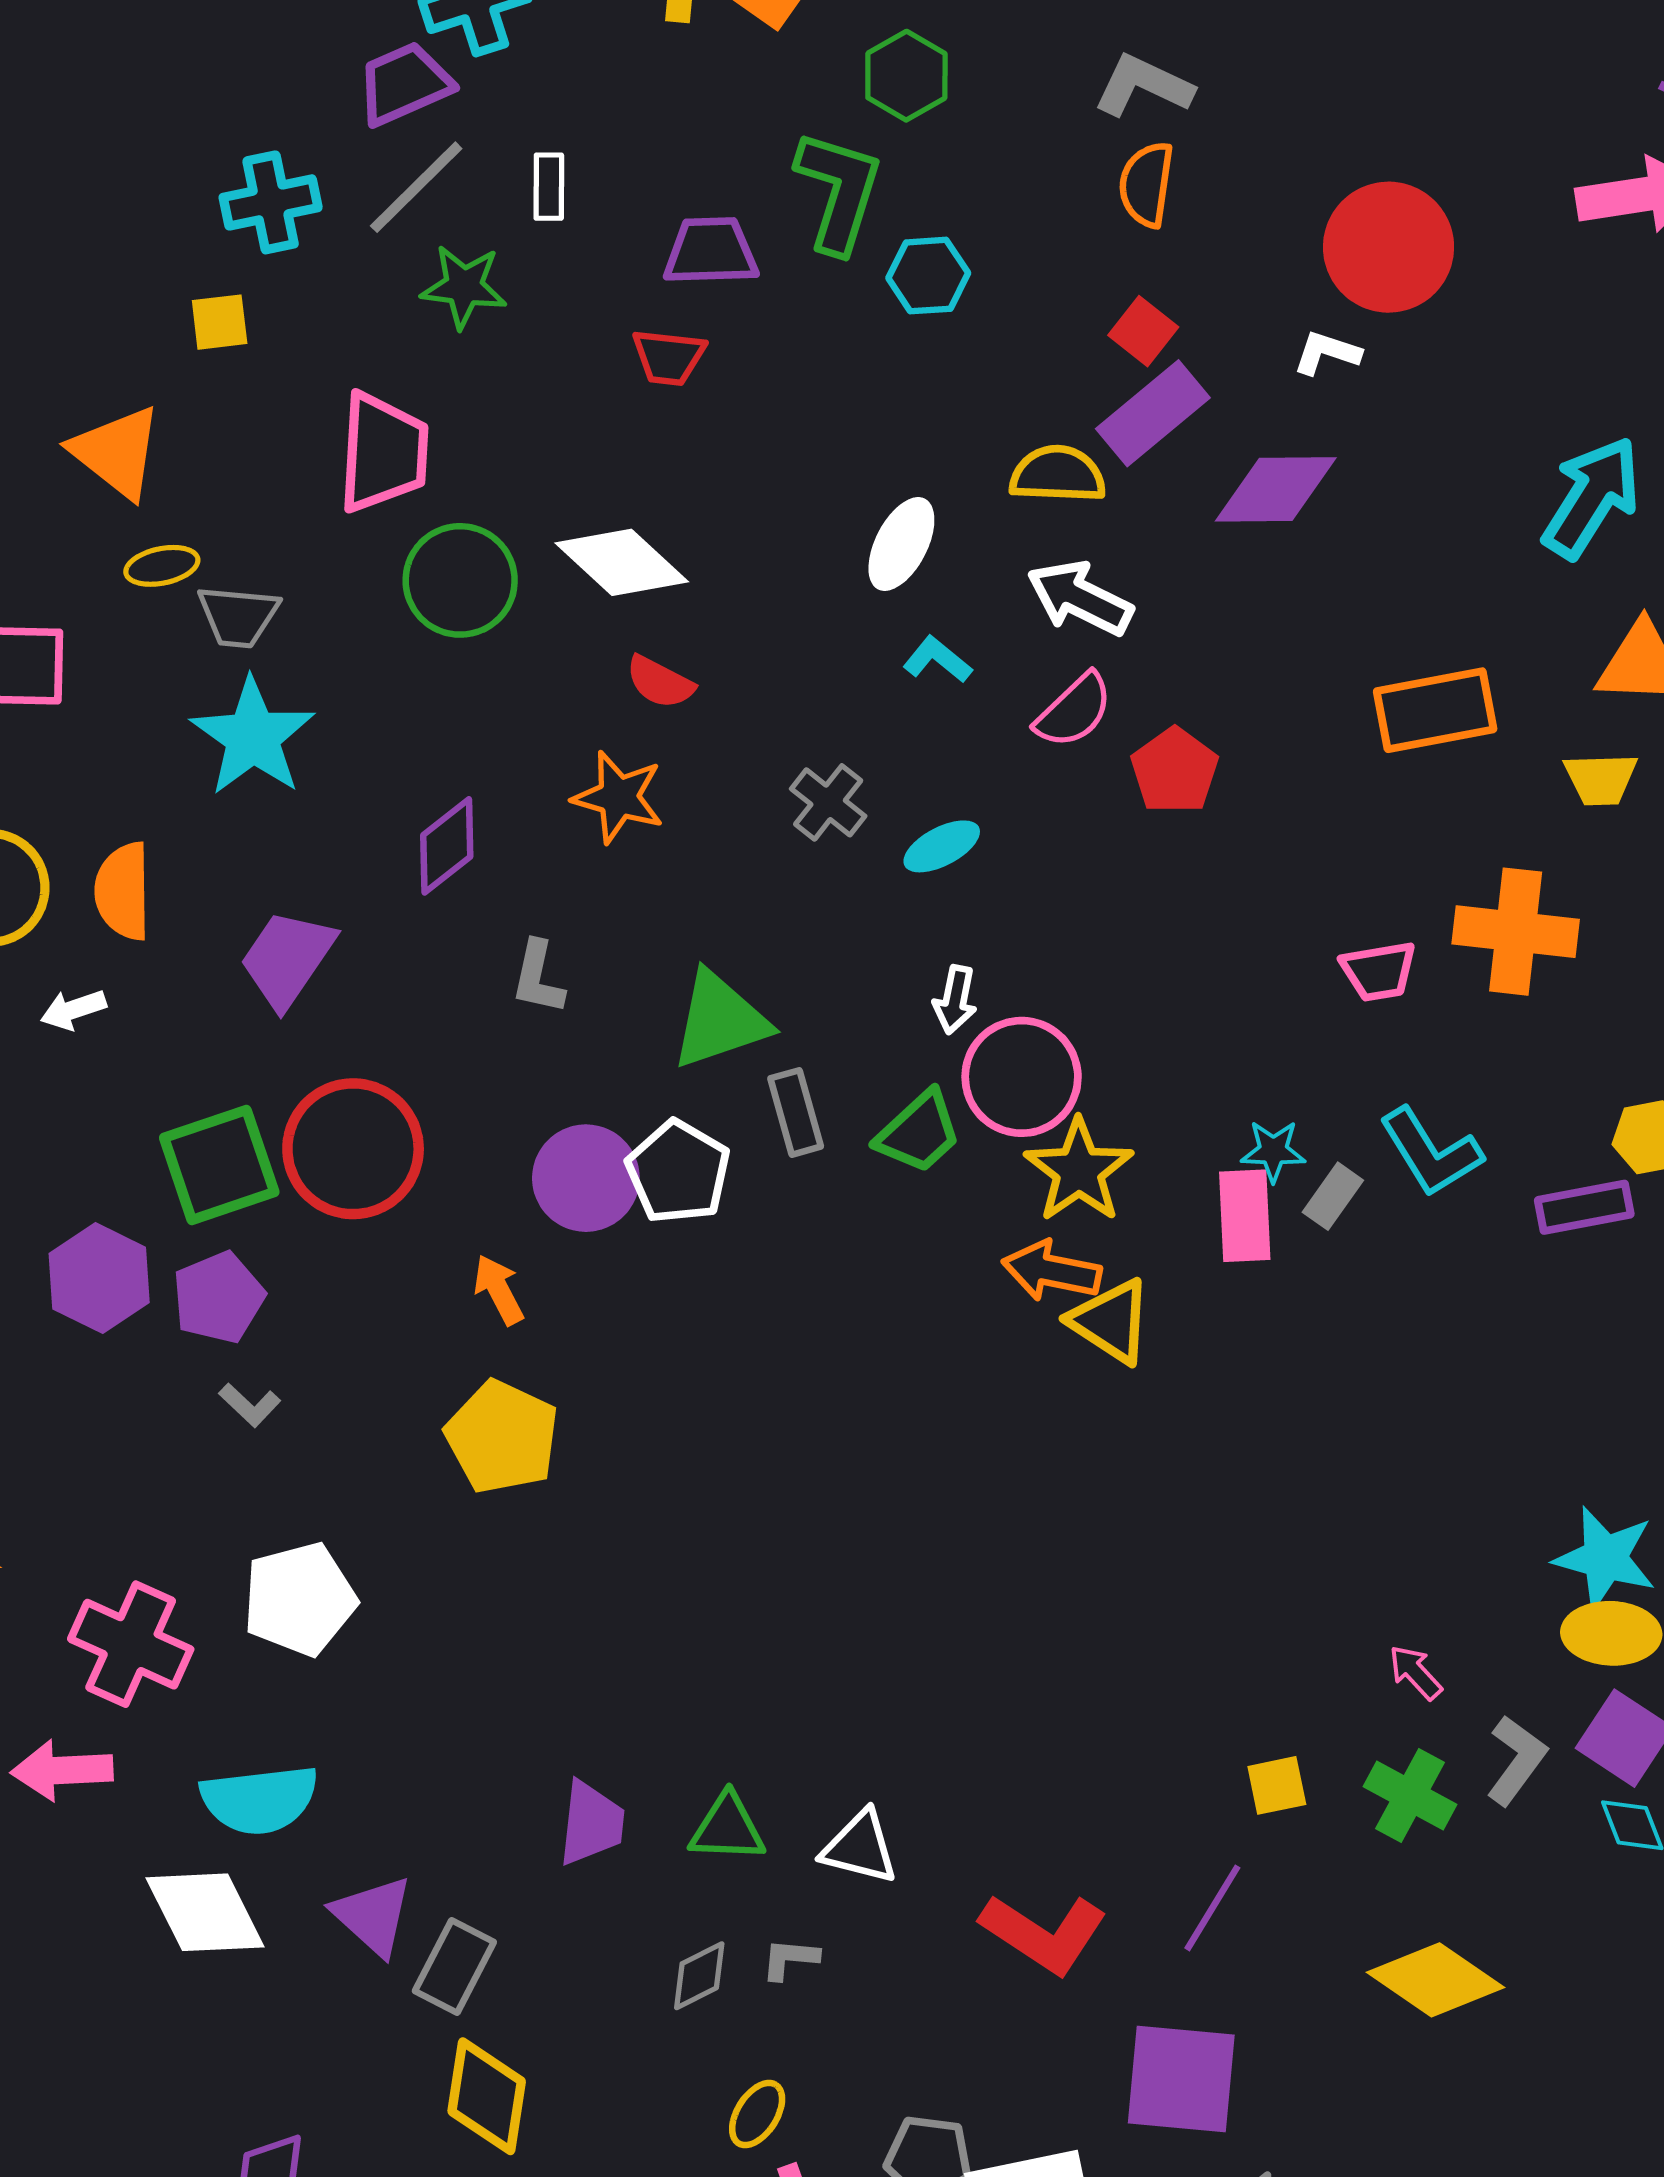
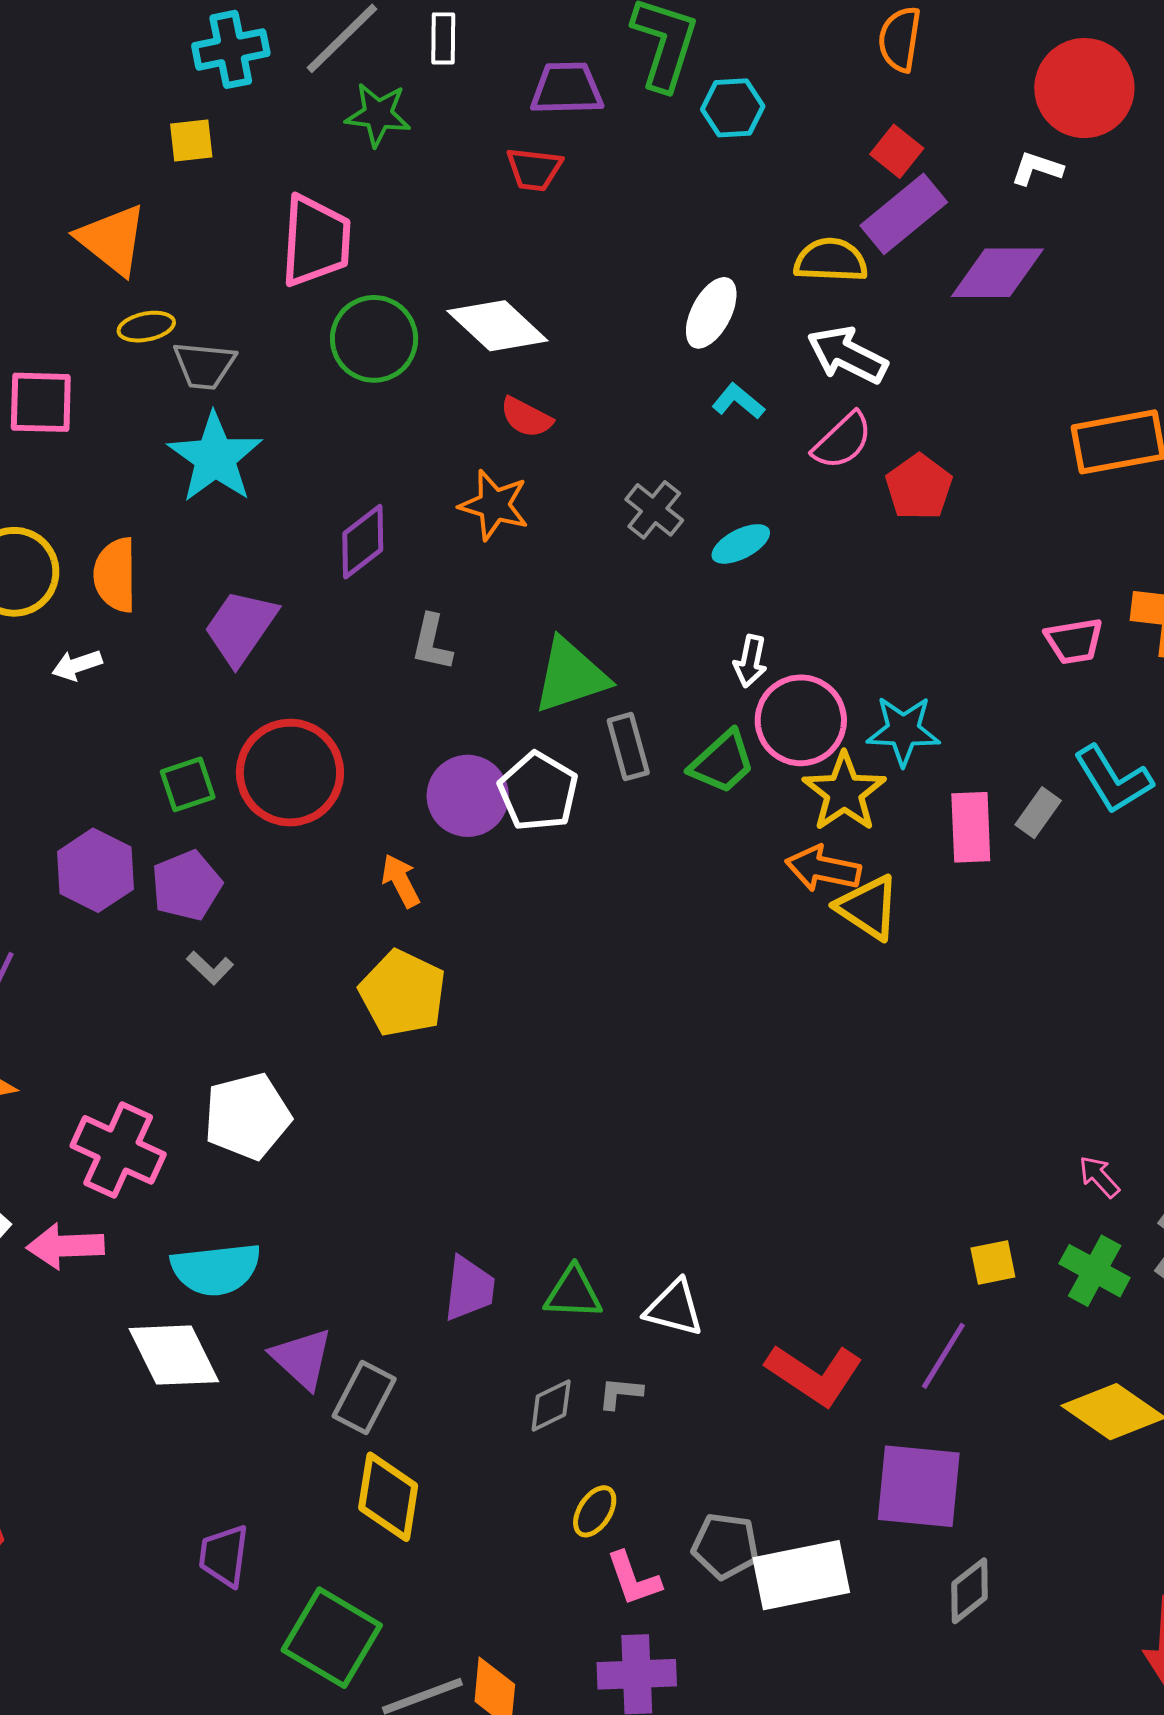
cyan star: (1273, 1151) -> (903, 731), moved, size x1.5
green square: (219, 1165) -> (188, 784), size x0.6

